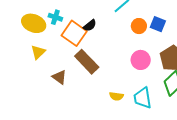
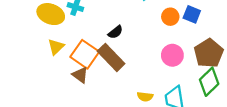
black semicircle: (90, 25) -> (115, 32), moved
orange square: (74, 33) -> (85, 54), moved

